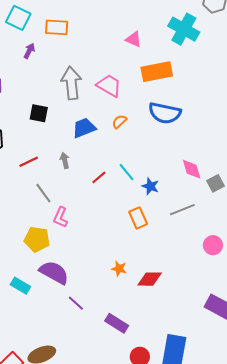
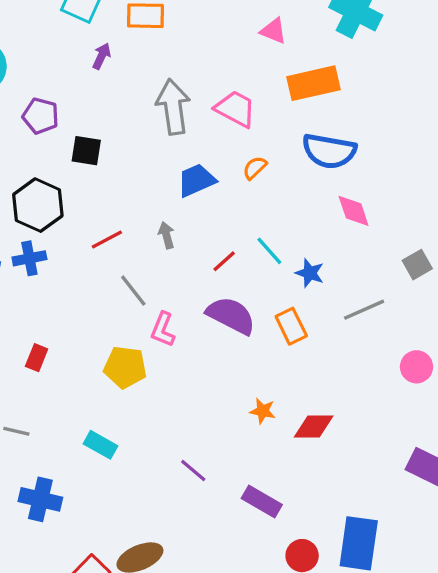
black square: (39, 113) -> (86, 151), moved
pink diamond: (192, 169) -> (354, 211), moved
purple semicircle: (54, 272) -> (231, 315), moved

